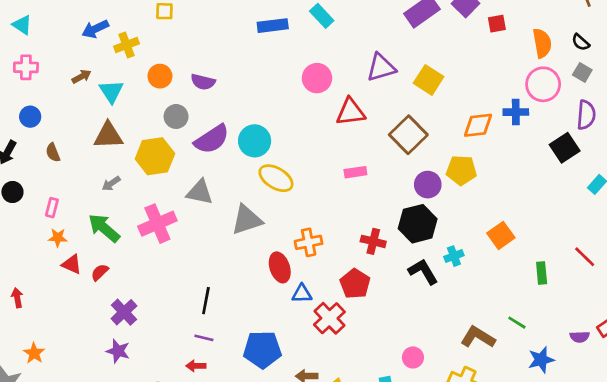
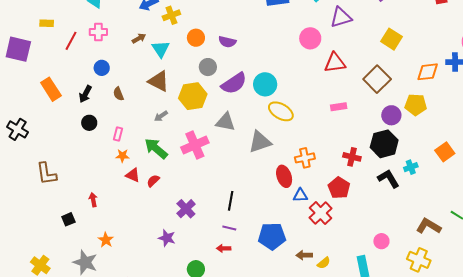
purple triangle: (381, 68) -> (341, 17), moved
brown triangle: (108, 136) -> (159, 81), turned 30
purple cross: (124, 312) -> (186, 209), moved

